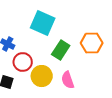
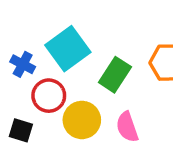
cyan square: (43, 23) -> (68, 49), moved, turned 30

